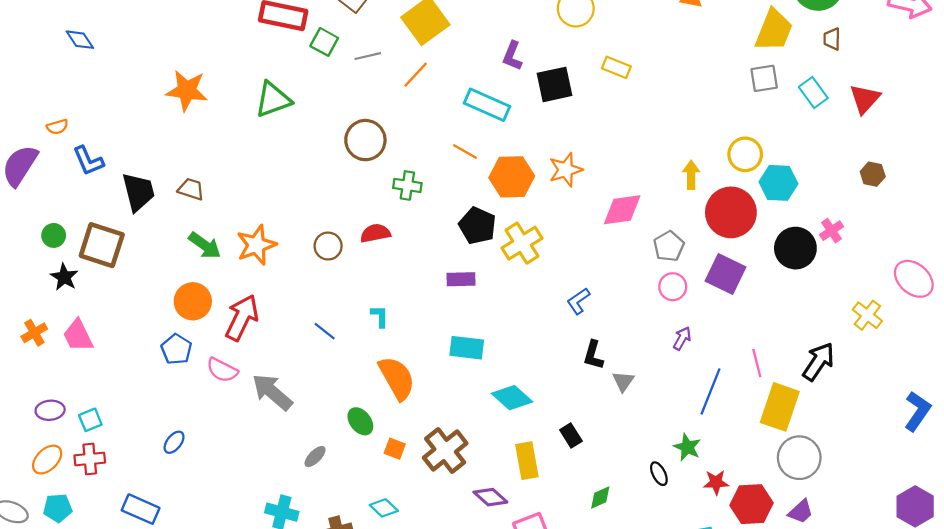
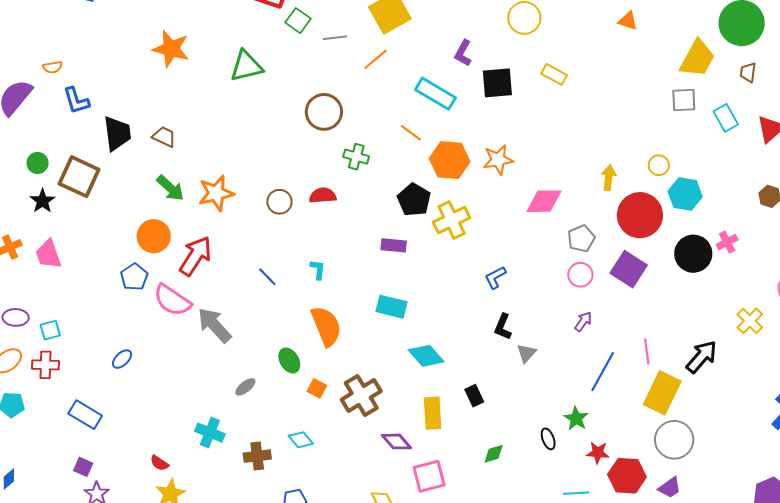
yellow circle: (745, 154) -> (659, 165), size x0.7
pink semicircle: (222, 370) -> (172, 300), size x1.4

